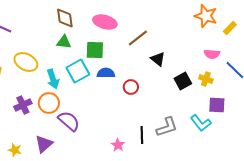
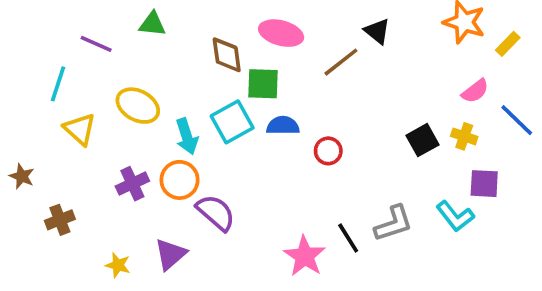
brown diamond: (65, 18) -> (227, 55), moved
green triangle: (64, 42) -> (152, 24), moved
pink semicircle: (212, 54) -> (475, 91), turned -42
black triangle: (158, 59) -> (377, 31), moved
black line: (142, 135) -> (348, 238), turned -30
pink star: (118, 145) -> (305, 256), size x1.6

